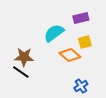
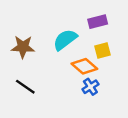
brown star: (24, 57) -> (23, 47), moved
blue cross: (81, 86) -> (90, 87), moved

